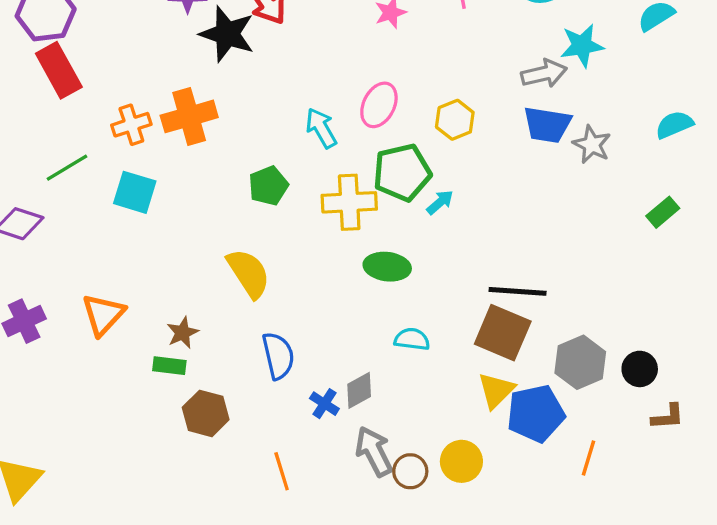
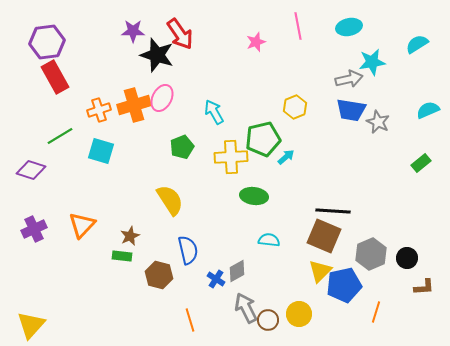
pink ellipse: (379, 105) -> (162, 98), moved
brown hexagon: (206, 413) -> (159, 275), moved

